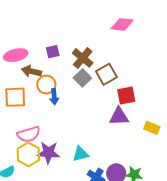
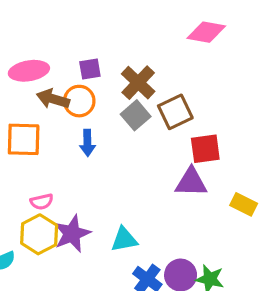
orange circle: (46, 85) -> (79, 101), moved
pink semicircle: (29, 134) -> (42, 202), size x0.6
purple star: (48, 153) -> (72, 234), turned -30

